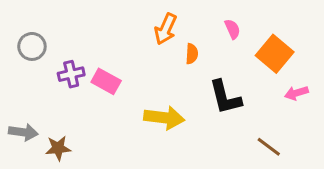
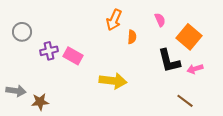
pink arrow: (296, 93) -> (195, 69), moved
black L-shape: (225, 97) -> (169, 61), moved

